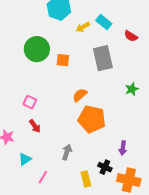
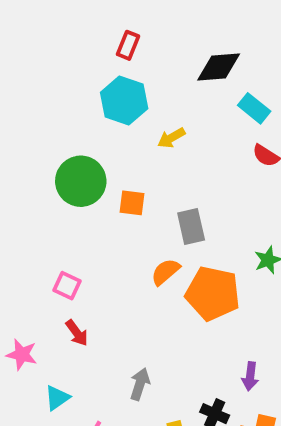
cyan rectangle: (104, 22) -> (254, 108), moved
gray rectangle: (103, 58) -> (191, 227), moved, size x0.7
orange pentagon: (92, 119) -> (213, 293), moved

